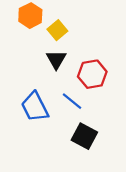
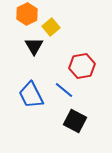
black triangle: (56, 60) -> (34, 46), moved

